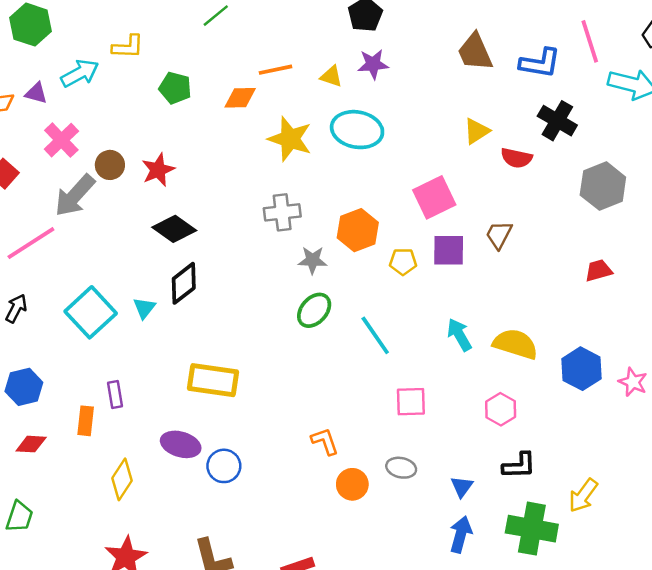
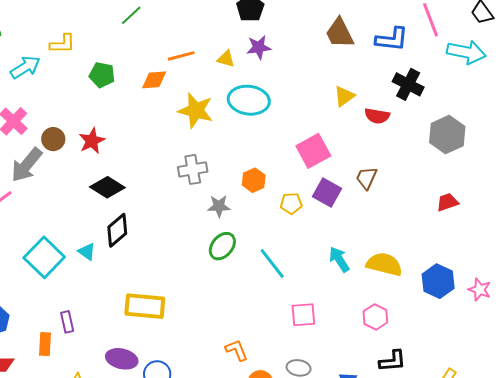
orange hexagon: (358, 230) -> (254, 180), size x0.7
purple square: (449, 250) -> (327, 192), turned 32
cyan triangle: (144, 308) -> (87, 252), turned -30

